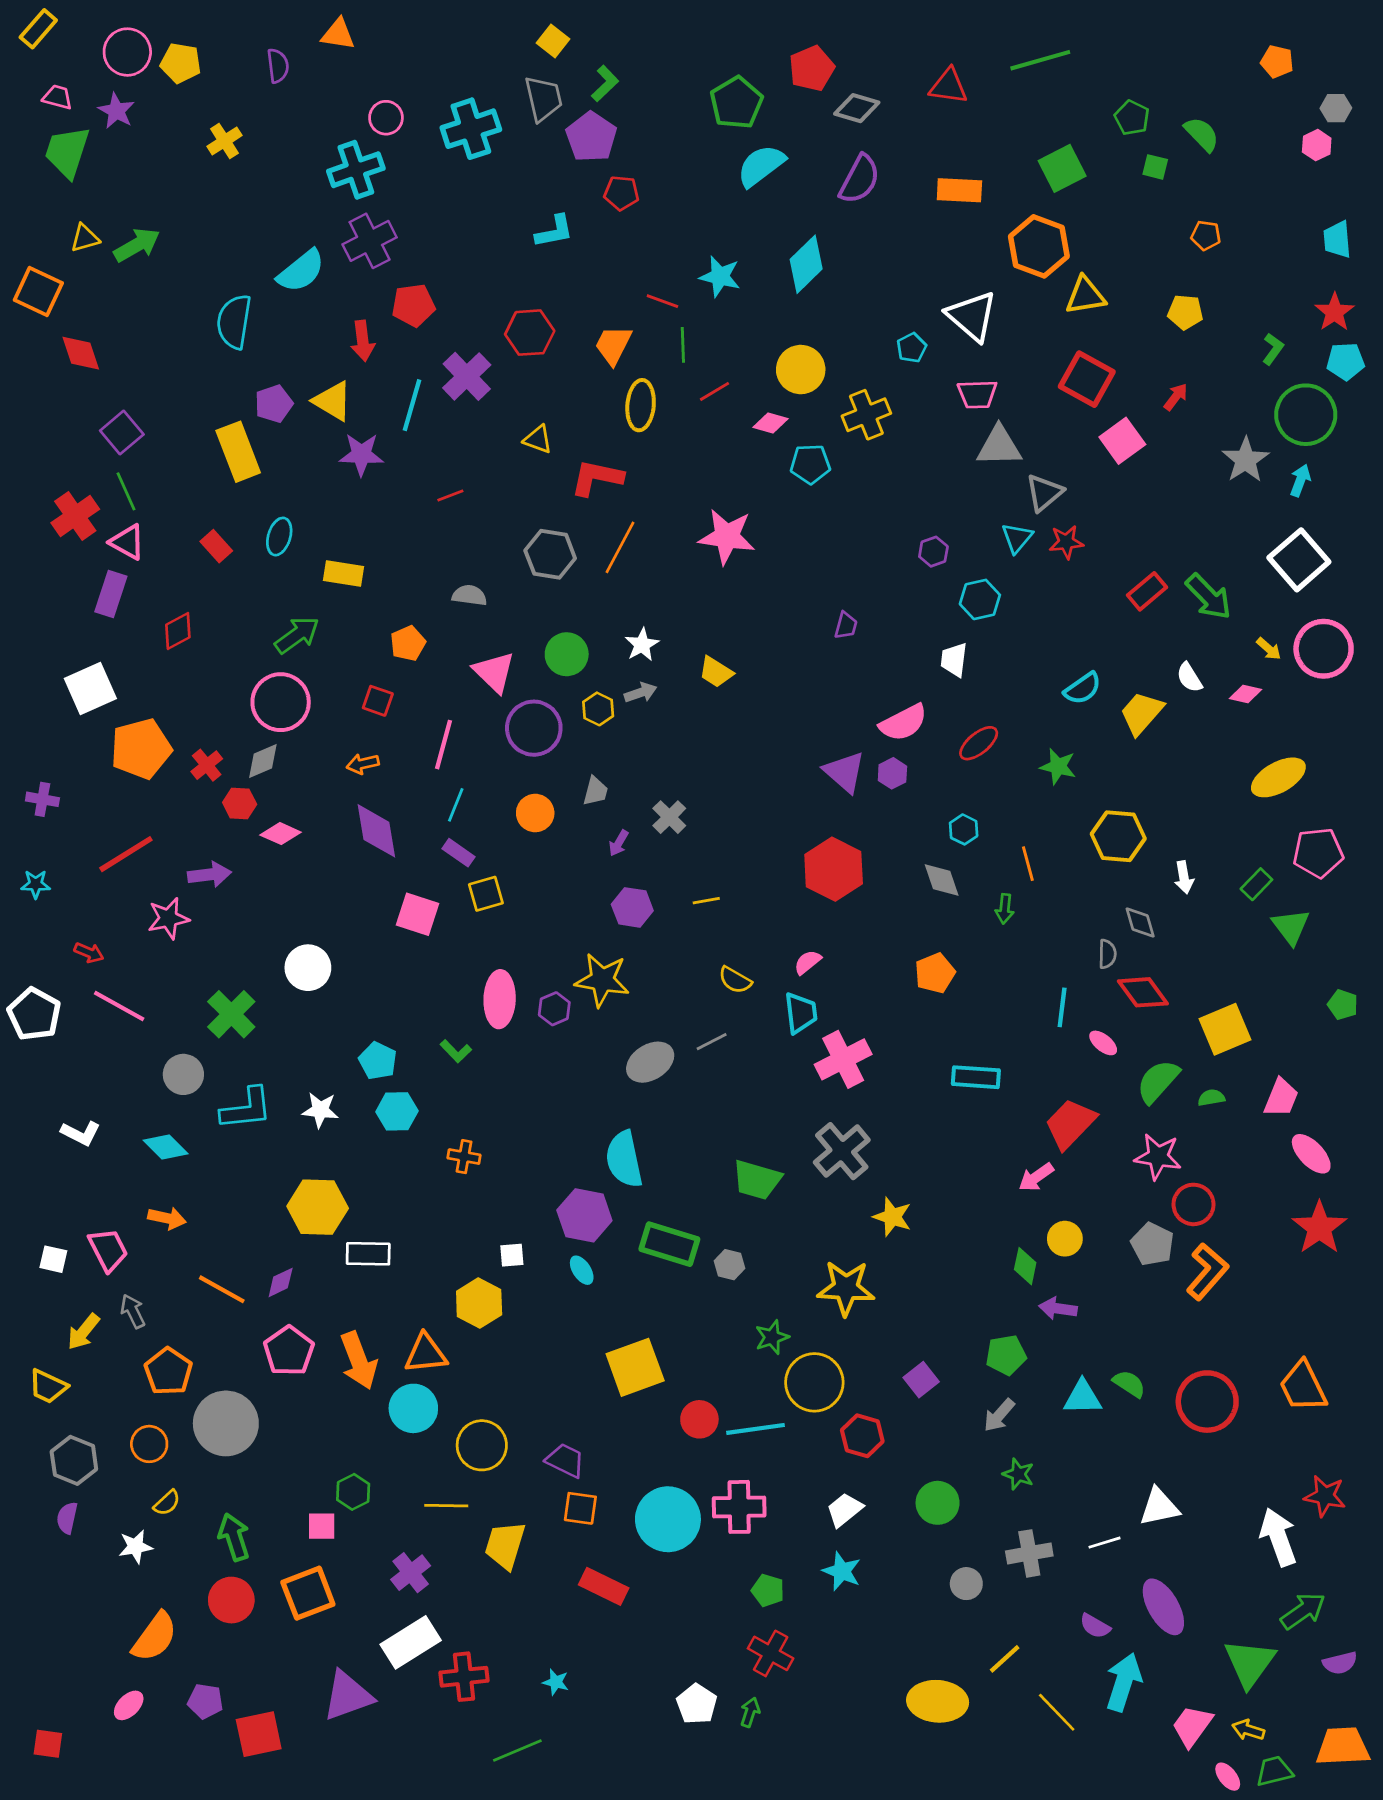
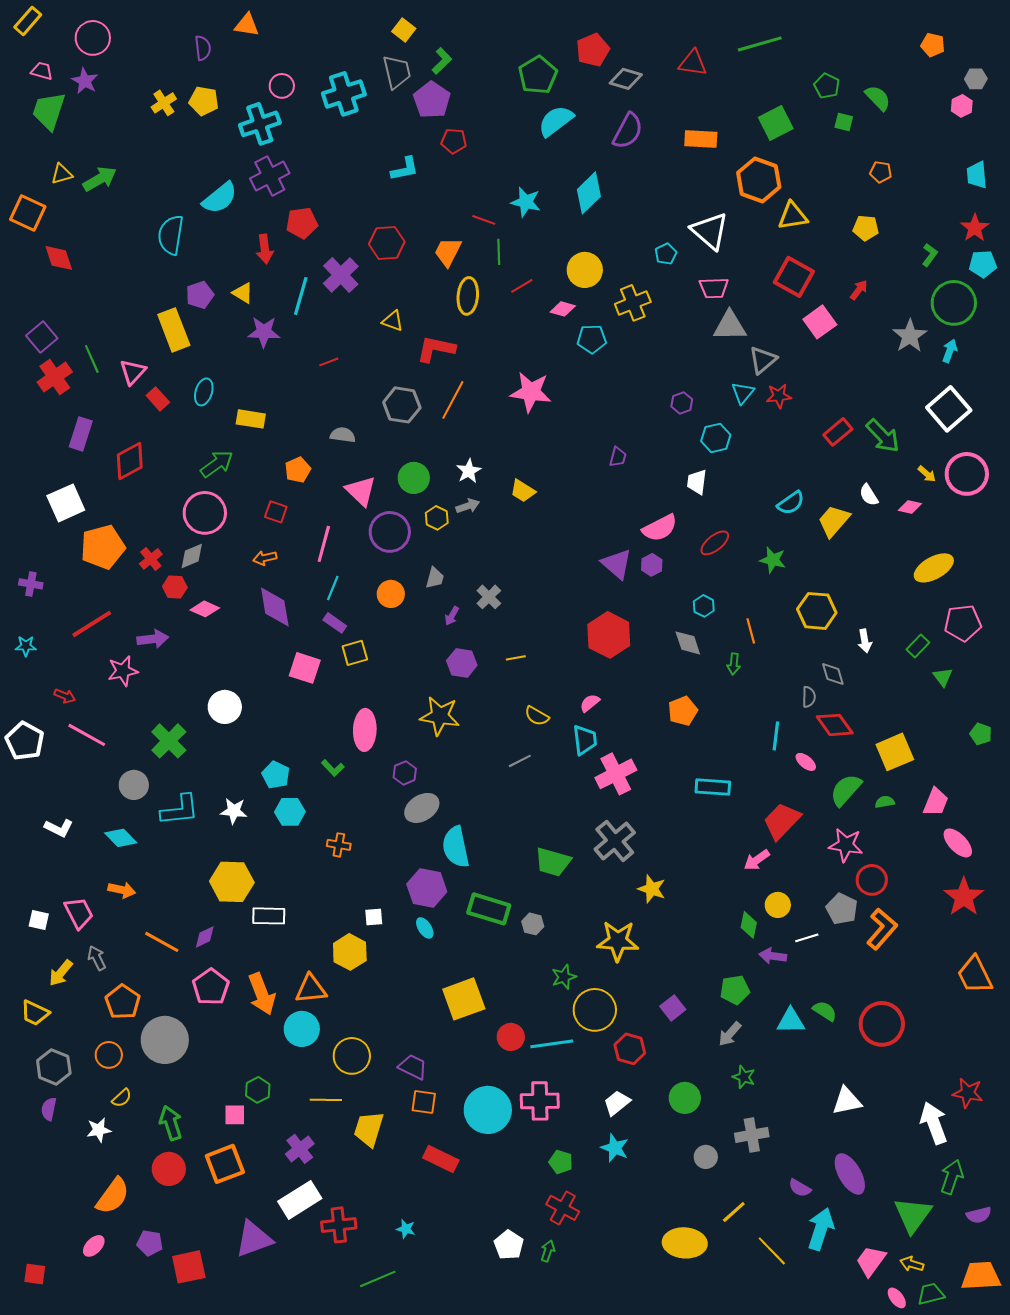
yellow pentagon: (181, 63) -> (204, 101), moved
yellow triangle: (333, 401) -> (243, 293), size x0.7
purple square: (122, 433) -> (42, 337), moved
pink triangle: (127, 542) -> (133, 372), moved, turned 44
red diamond: (178, 631) -> (130, 461), size x1.4
green triangle: (1291, 927) -> (943, 677), size x0.7
purple hexagon: (554, 1009) -> (405, 773), moved
gray ellipse: (650, 1062) -> (422, 808), moved
orange trapezoid: (1303, 1386) -> (975, 975), moved
white line: (1105, 1543) -> (807, 938), moved
green arrow: (1303, 1611) -> (952, 1177), turned -36

